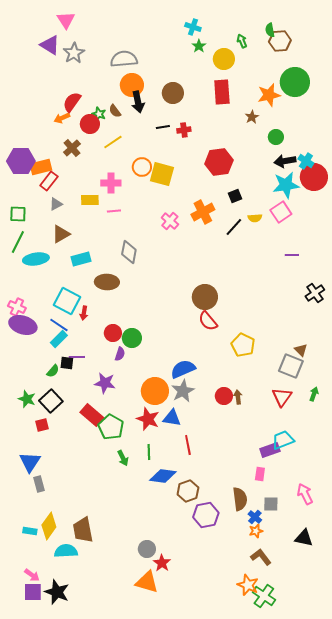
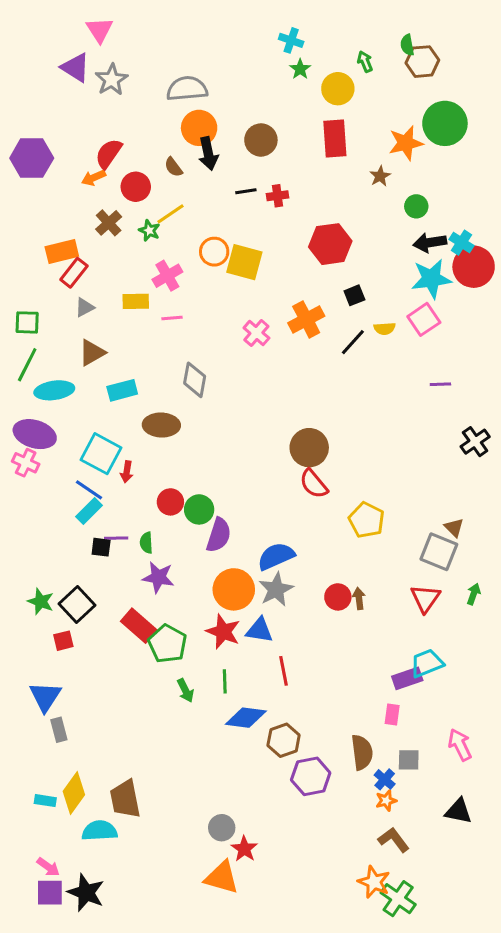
green star: (99, 114) -> (149, 230), moved
purple hexagon: (21, 161) -> (32, 158), moved
pink cross: (111, 183) -> (167, 276), turned -30
purple ellipse: (23, 325) -> (35, 434), moved
purple semicircle: (120, 354) -> (219, 535), moved, size x1.6
green semicircle: (53, 371) -> (146, 543), moved, turned 136

